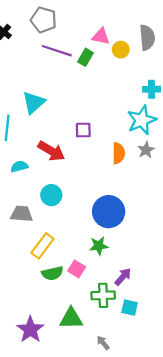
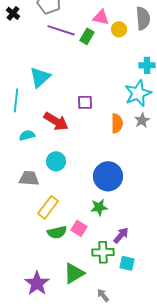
green triangle: (71, 319) -> (74, 273), turned -30

